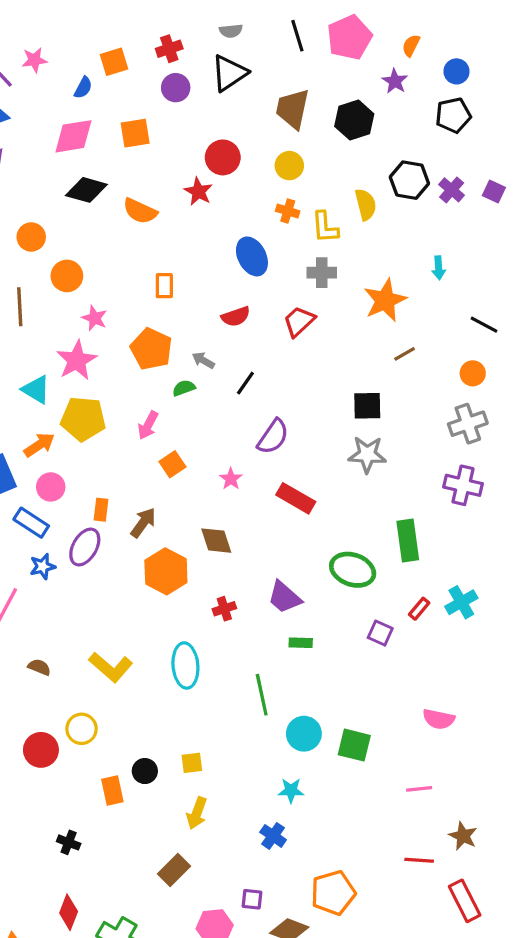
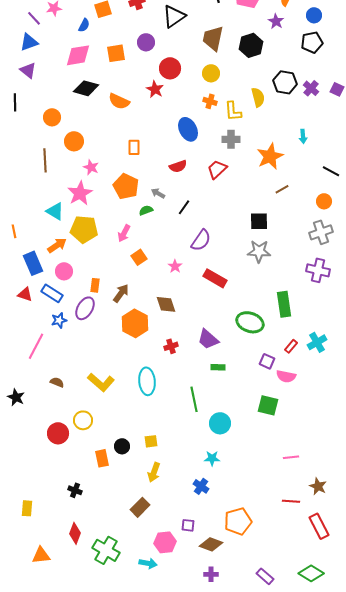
purple circle: (176, 88) -> (146, 42), moved
pink semicircle: (439, 719) -> (286, 376), moved
green square: (354, 745) -> (268, 405), moved

